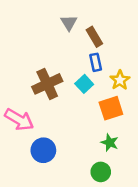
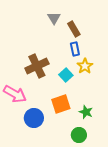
yellow star: (120, 80) -> (85, 66), moved
cyan square: (84, 84) -> (66, 75), moved
orange square: (111, 108) -> (61, 104), moved

